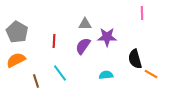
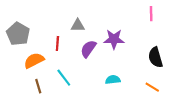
gray triangle: (85, 24) -> (78, 25), moved
black semicircle: (135, 59) -> (155, 57), moved
orange semicircle: (16, 60) -> (34, 61), moved
orange line: (151, 74) -> (152, 87), moved

